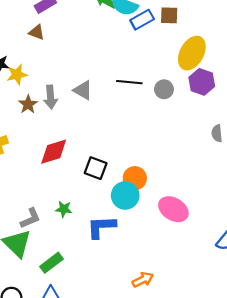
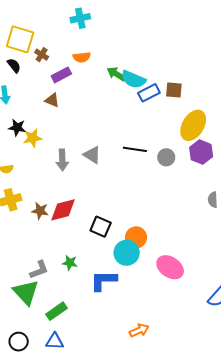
brown star: (28, 104) -> (40, 211), moved, turned -30

